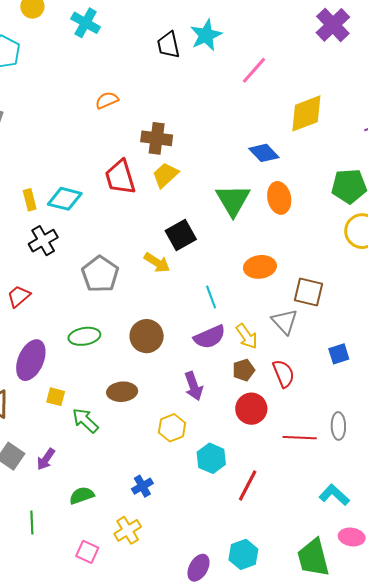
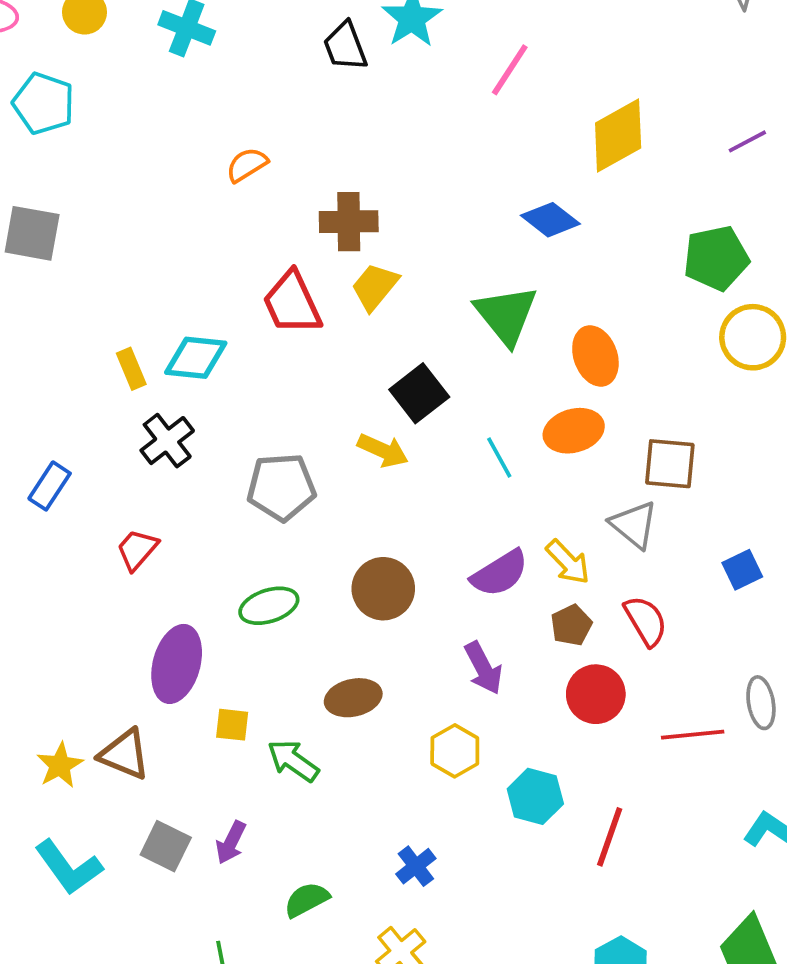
orange ellipse: (279, 198) -> (595, 356), moved
gray pentagon: (100, 274) -> (281, 487), turned -30
cyan line: (211, 297) -> (499, 457), moved

